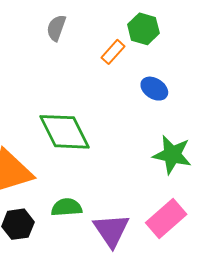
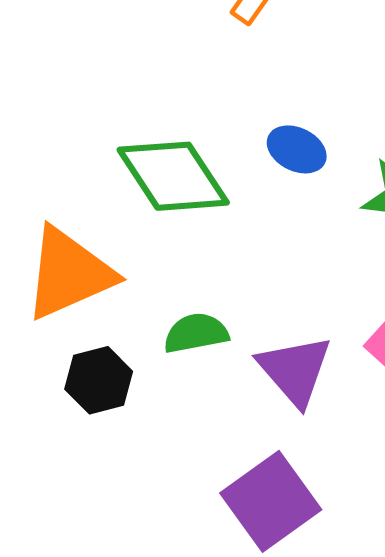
blue ellipse: (154, 89) -> (297, 149), moved

